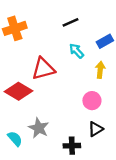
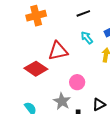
pink circle: (92, 101) -> (77, 82), moved
gray star: (39, 128) -> (62, 101), moved

